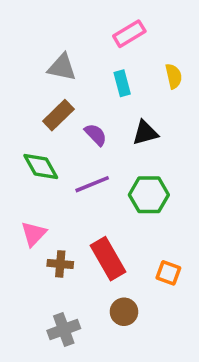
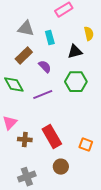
cyan rectangle: (122, 83) -> (50, 38), moved
black triangle: (145, 133) -> (75, 52), moved
green hexagon: (149, 195) -> (76, 82), moved

